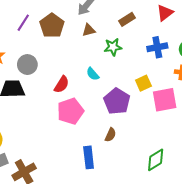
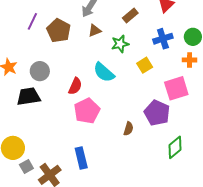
purple line: (23, 23) -> (32, 21), moved
cyan semicircle: (93, 74) -> (104, 72), size x1.6
yellow square: (143, 83) -> (145, 65), moved
purple pentagon: (117, 101) -> (157, 113), moved
blue rectangle: (89, 157) -> (81, 158), moved

